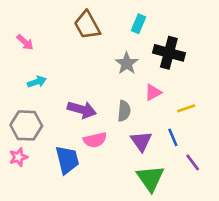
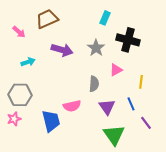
brown trapezoid: (87, 25) -> (47, 19), moved, turned 95
yellow line: (186, 108) -> (141, 82), turned -64
purple arrow: (82, 110) -> (62, 50), moved

